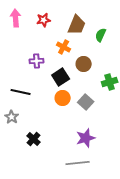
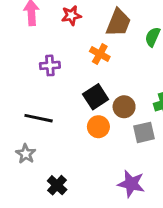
purple cross: (37, 61) -> (50, 65), moved
brown circle: (84, 64) -> (124, 107), moved
gray square: (86, 102) -> (144, 132), moved, turned 35
purple star: (86, 138) -> (131, 184), turned 30

